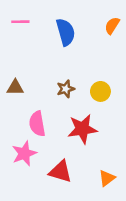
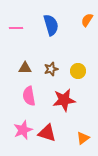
pink line: (20, 22) -> (16, 28), moved
brown triangle: (15, 88) -> (25, 68), moved
pink star: (24, 153) -> (23, 130), moved

